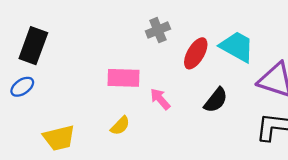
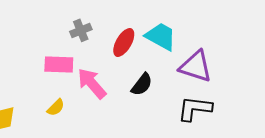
gray cross: (158, 30) -> (81, 30), moved
pink arrow: (160, 99) -> (92, 83), size x1.6

